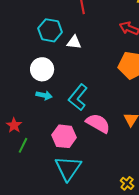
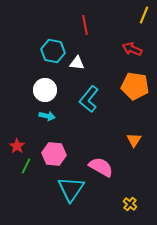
cyan L-shape: (78, 97) -> (89, 99), moved
pink semicircle: (98, 123) -> (101, 167), moved
pink hexagon: (64, 136) -> (54, 154), moved

